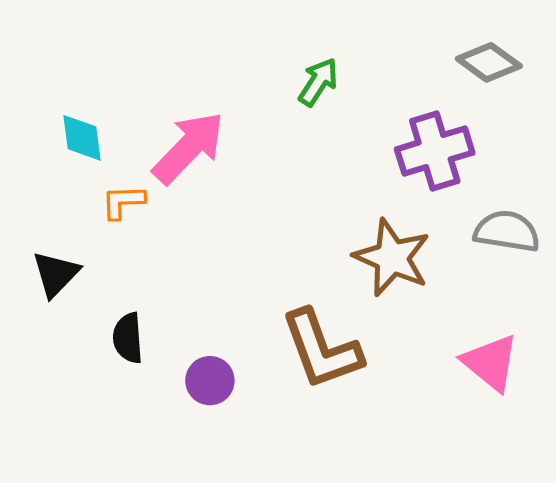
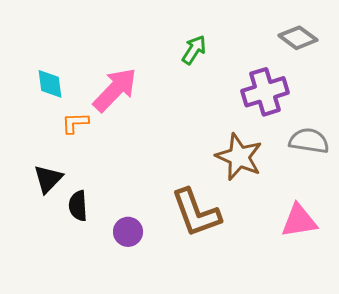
black triangle: (56, 274) -> (48, 179), moved
pink triangle: (490, 363) -> (299, 221), turned -48

